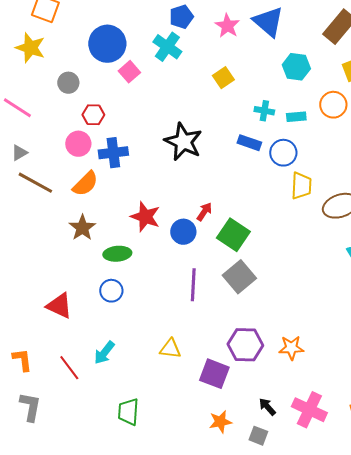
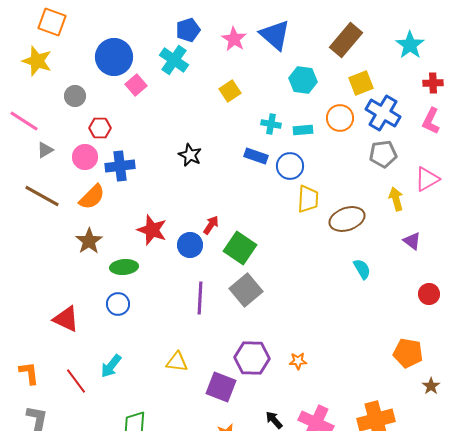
black star: (183, 142) -> (190, 155), size x0.6
gray triangle: (19, 153) -> (45, 150), moved
orange star: (291, 348) -> (298, 361), size x0.7

